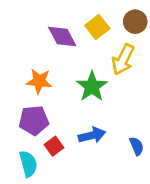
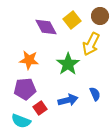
blue semicircle: (137, 146) -> (95, 94), moved
cyan semicircle: (28, 164) -> (21, 121), turned 126

